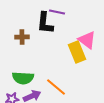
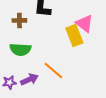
green semicircle: (23, 78) -> (20, 49), moved

